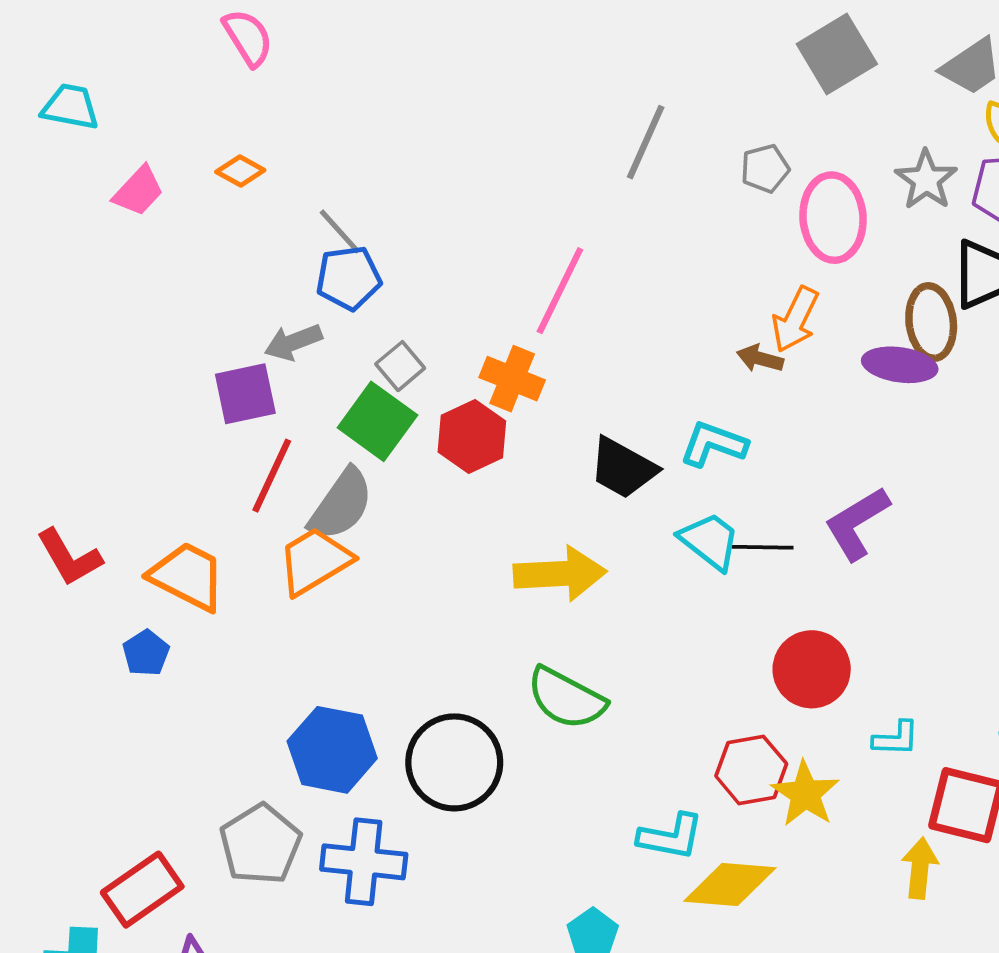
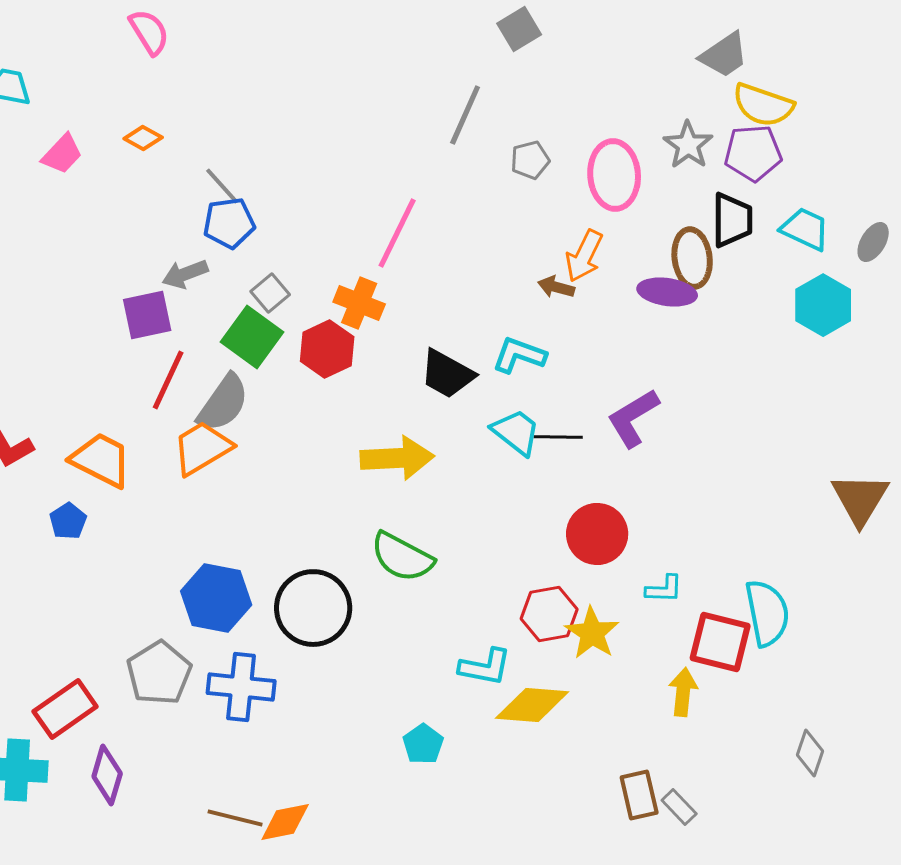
gray square: (837, 54) -> (519, 29), moved, size x0.7
gray pentagon: (765, 169) -> (530, 160), moved

